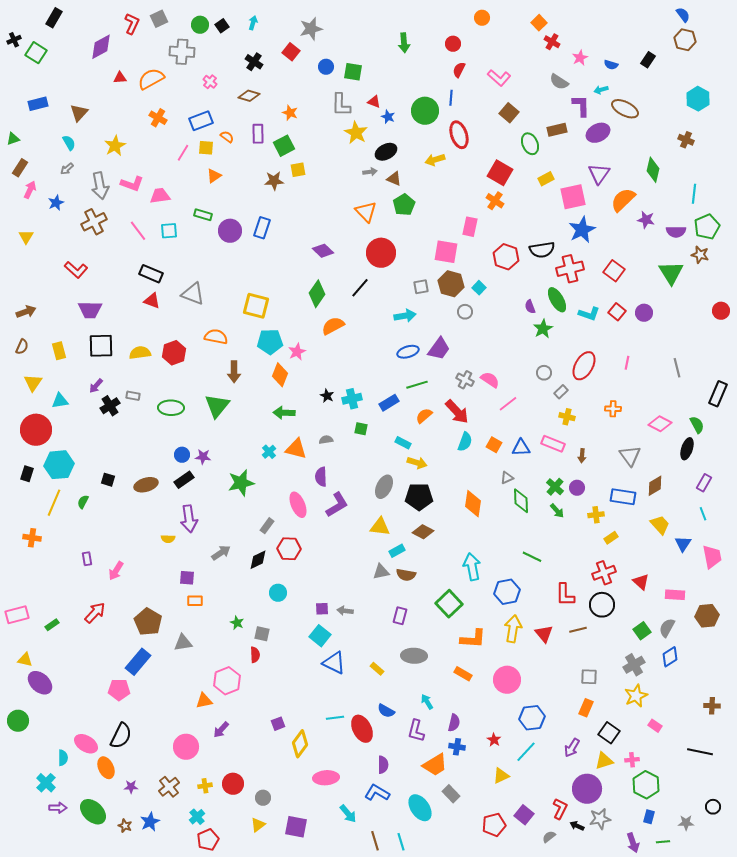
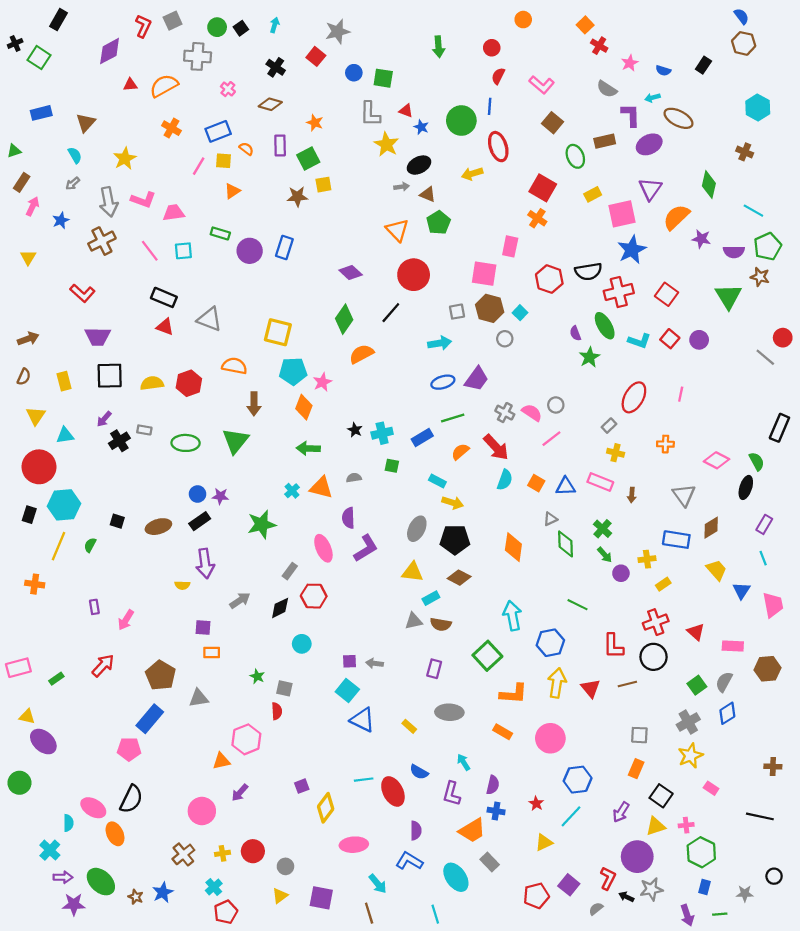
cyan line: (694, 194) -> (753, 211), turned -66
gray line: (677, 368) -> (765, 357), moved, turned -36
gray circle: (544, 373) -> (556, 405), moved
purple circle: (577, 488) -> (621, 573), moved
purple star: (131, 787) -> (74, 904), moved, size x1.5
brown line: (375, 841) -> (369, 913), moved

